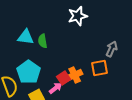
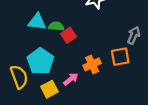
green semicircle: (43, 41) -> (56, 26), turned 104
red square: (64, 78) -> (69, 35), moved

